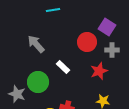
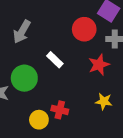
gray arrow: (36, 44) -> (22, 32), turned -108

